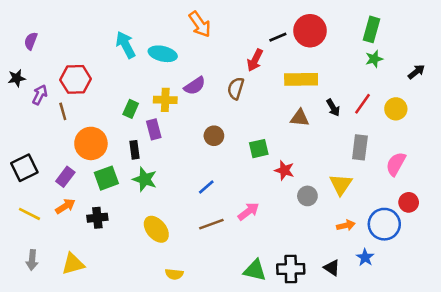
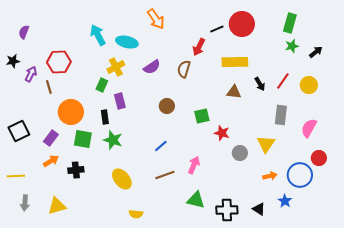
black arrow: (416, 72) -> (316, 52), moved
yellow cross: (165, 100) -> (116, 67), moved, turned -30
green square: (106, 178) -> (83, 139), turned 30
pink arrow: (249, 211) -> (194, 165), turned -30
yellow line: (29, 214) -> (16, 176), moved, turned -30
green triangle: (255, 270) -> (196, 200), moved

